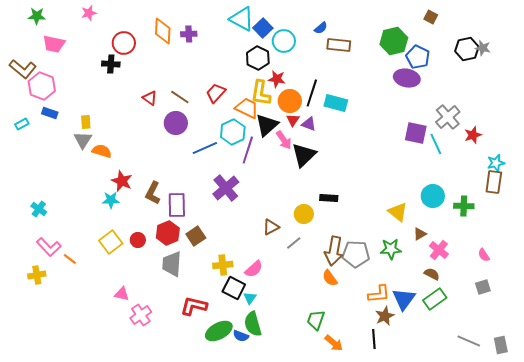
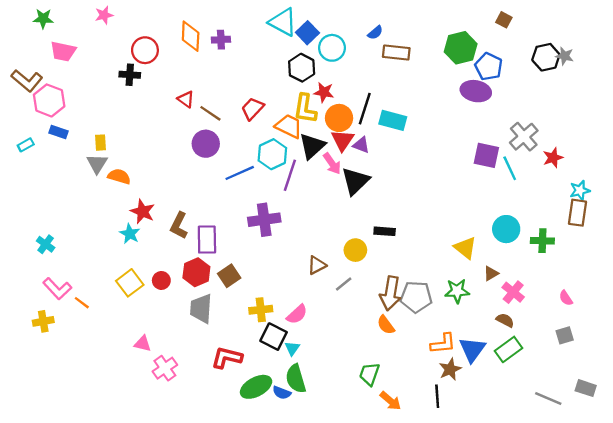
red triangle: (150, 98) -> (186, 99), moved
red triangle: (293, 120) -> (343, 140), size x1.5
purple cross: (226, 188) -> (264, 220), turned 32
cyan star: (111, 200) -> (130, 234), turned 30
gray rectangle: (501, 345) -> (586, 388), moved, turned -60

